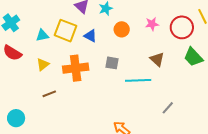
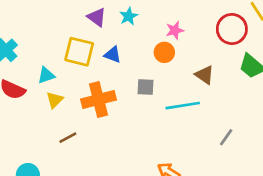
pink star: (152, 24) -> (175, 30), moved
orange circle: (122, 29) -> (164, 52), moved
cyan triangle: (42, 35) -> (46, 75), moved

